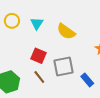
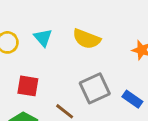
red square: (38, 56) -> (28, 86), moved

